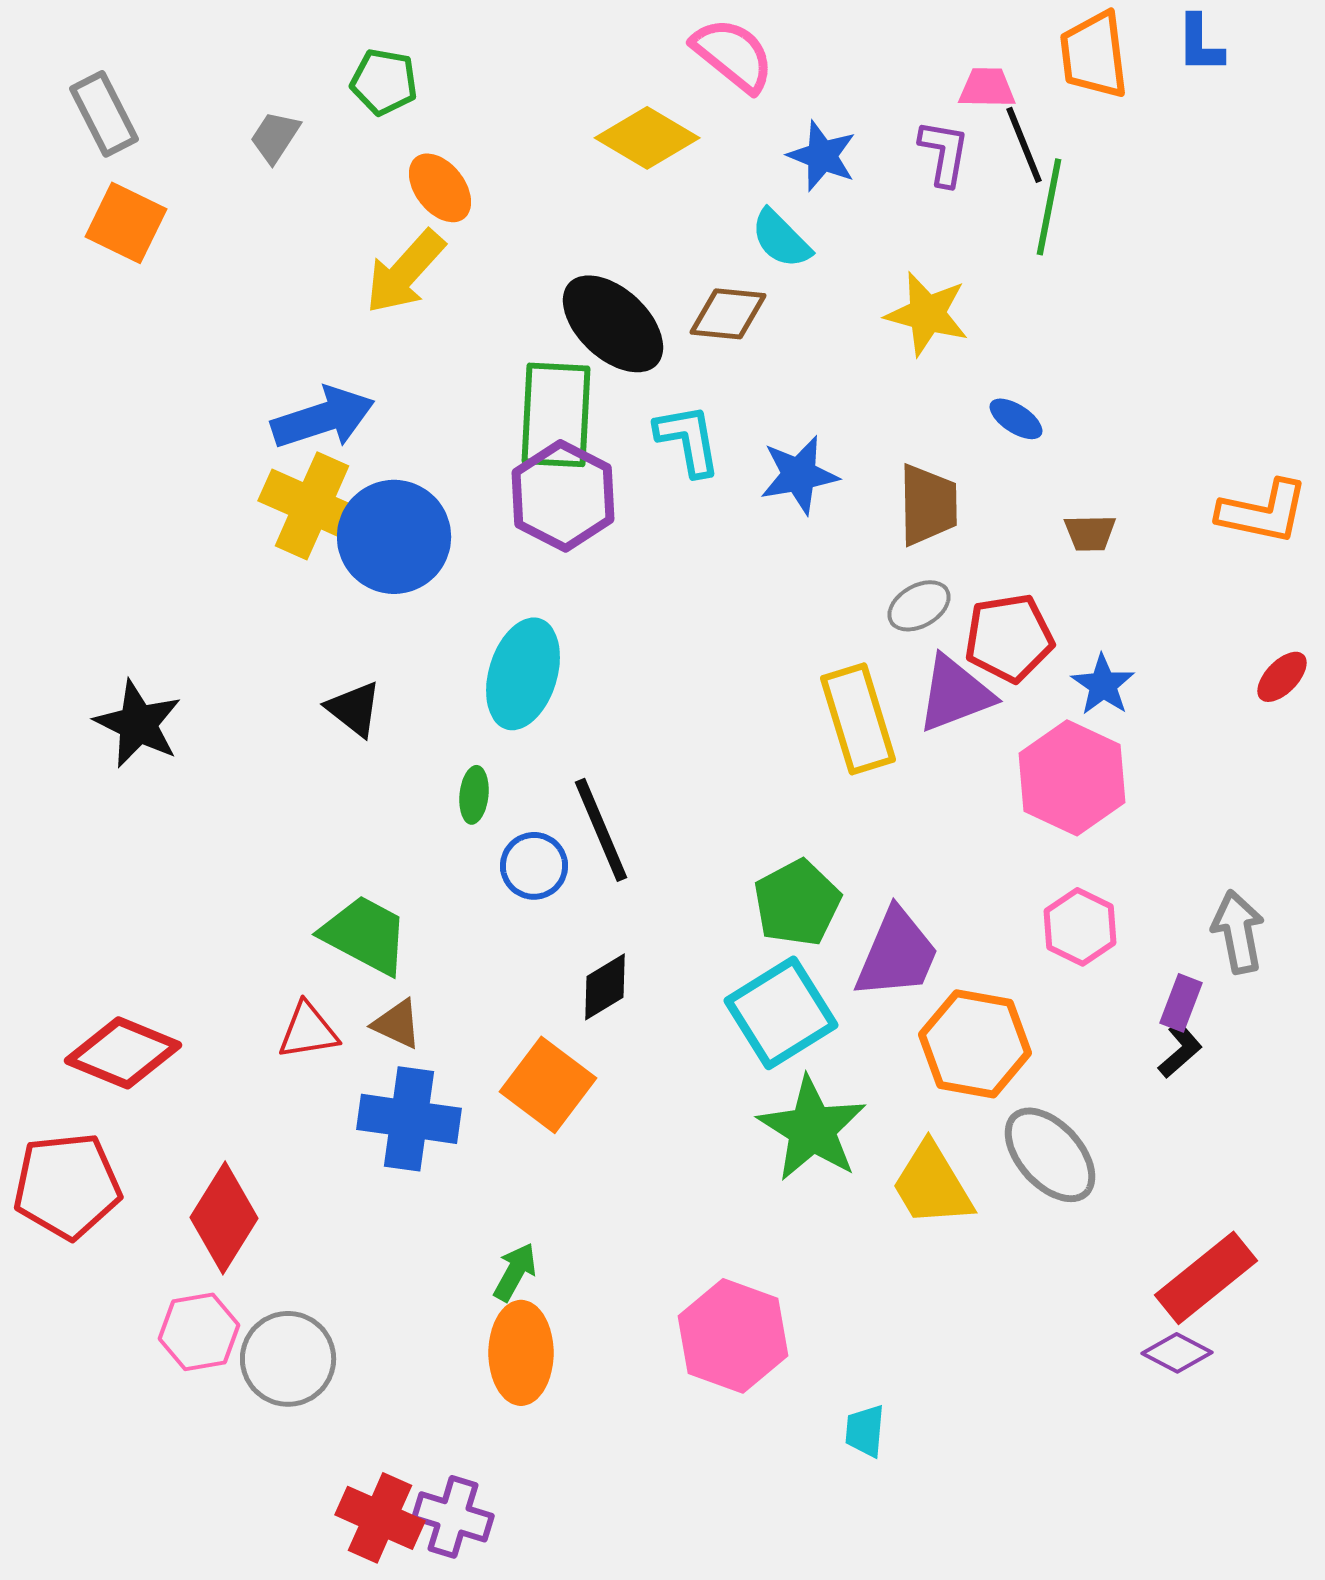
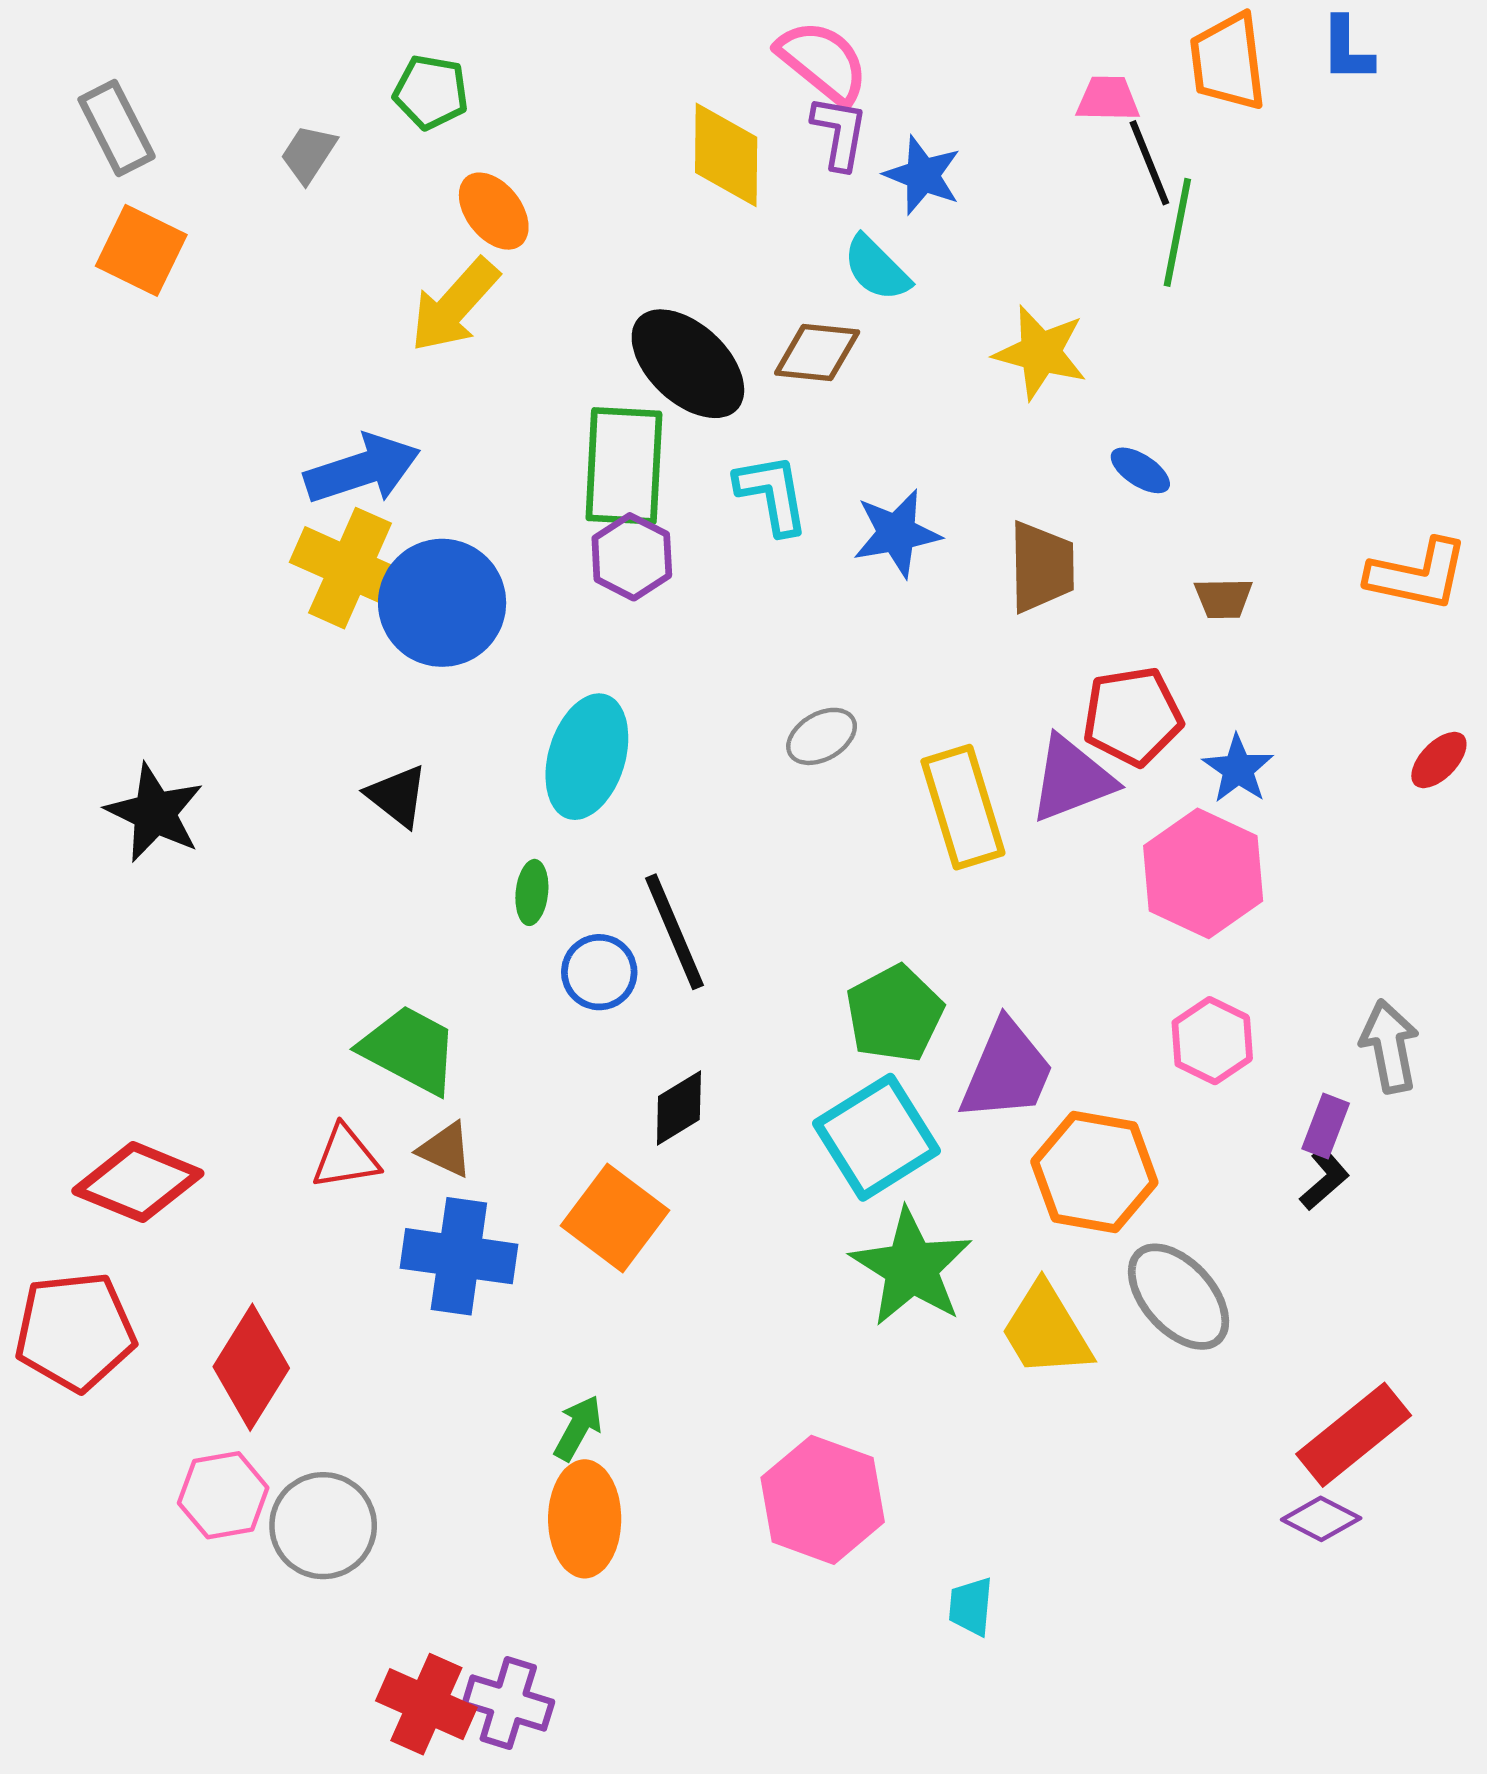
yellow diamond: (647, 138) -> (726, 155), turned 60
purple L-shape: (944, 153) -> (839, 132), moved
purple hexagon: (563, 496) -> (632, 557), size x0.7
gray ellipse: (919, 606) -> (822, 736), moved

